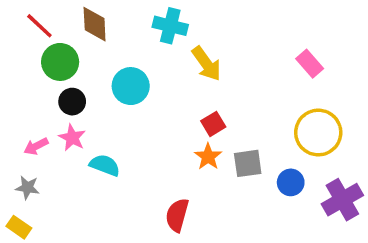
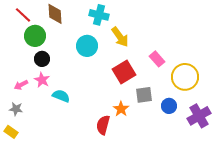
pink rectangle: (310, 64) -> (157, 59), moved
cyan circle: (131, 86) -> (87, 46), moved
red square: (213, 124) -> (124, 72), size x1.6
orange star: (208, 157) -> (121, 109), moved

